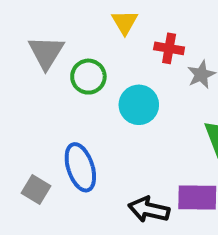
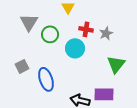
red cross: (169, 48) -> (86, 29), moved
gray square: (36, 189) -> (22, 66), moved, turned 32

